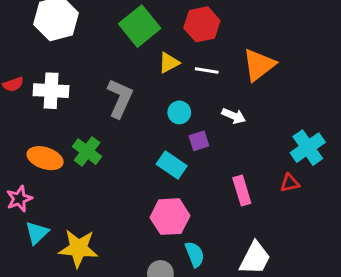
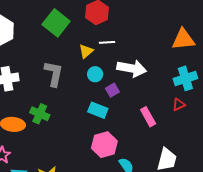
yellow triangle: (169, 63) -> (86, 51), moved
orange triangle: (259, 65) -> (183, 39), moved, turned 45
white arrow: (234, 116) -> (132, 68), size x1.8
cyan cross: (308, 148) -> (185, 78), turned 30

